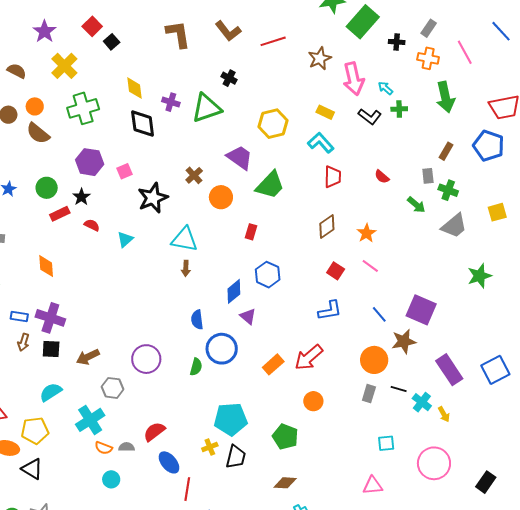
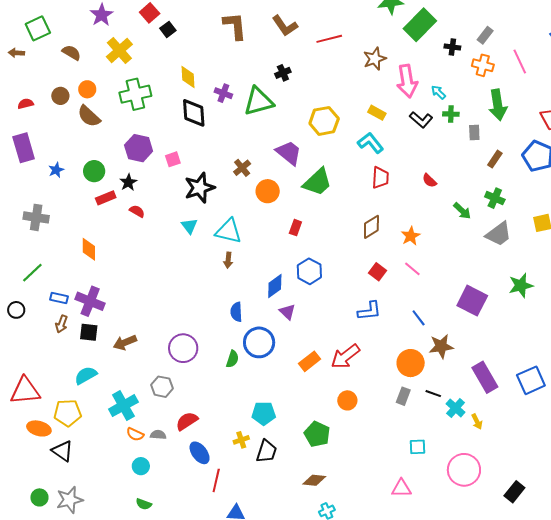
black cross: (229, 78) -> (283, 73), turned 35
gray rectangle: (428, 176) -> (474, 133), moved
cyan triangle: (125, 239) -> (189, 226), moved, turned -30
purple square: (421, 310) -> (472, 301), moved
gray hexagon: (113, 388) -> (162, 387), moved
cyan pentagon: (231, 419) -> (264, 413), size x0.7

